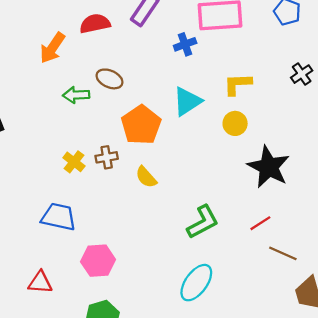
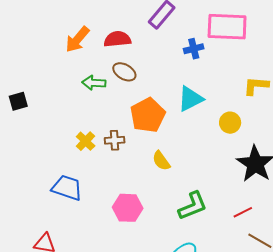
red semicircle: (95, 24) -> (117, 39), moved
yellow L-shape: (238, 84) -> (256, 86), moved
yellow semicircle: (146, 177) -> (161, 161), moved
pink hexagon: (98, 261) -> (128, 208), moved

